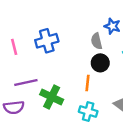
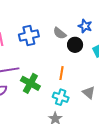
gray semicircle: (97, 41) -> (60, 33), moved, turned -40
black circle: (100, 63) -> (75, 45), moved

